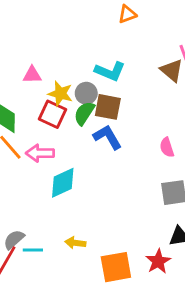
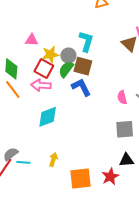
cyan L-shape: (110, 71) -> (86, 41), turned -100
yellow star: (60, 94) -> (50, 54), turned -30
pink arrow: (40, 153) -> (41, 85), moved
yellow arrow: (75, 243) -> (53, 159), turned 96

